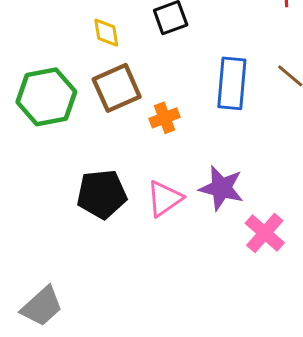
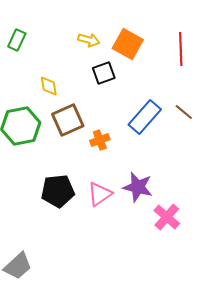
yellow diamond: (106, 33) -> (49, 86), moved
blue rectangle: (232, 83) -> (145, 117), turned 36

